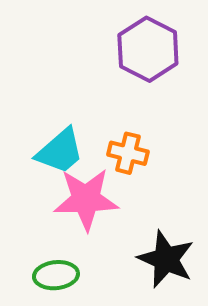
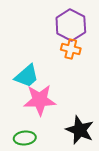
orange cross: (128, 153) -> (71, 49), moved

